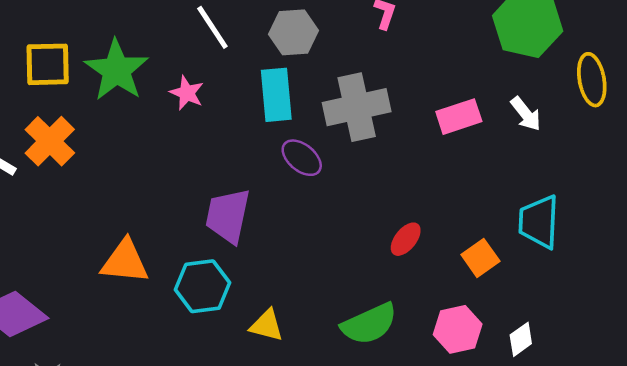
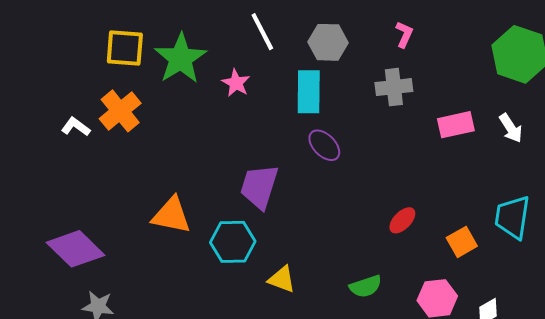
gray cross: (357, 107) -> (394, 87), moved, size x0.7
green semicircle: (369, 324) -> (366, 286), size x0.7

